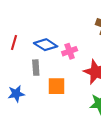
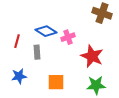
red line: (14, 43) -> (17, 41), moved
orange square: (57, 86) -> (56, 82), moved

